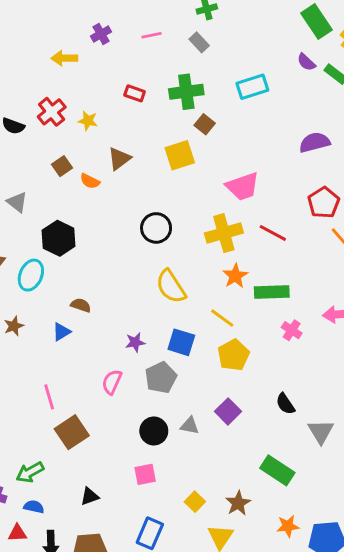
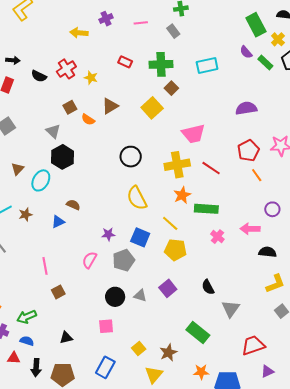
yellow square: (180, 155) -> (152, 108), turned -30
gray triangle: (17, 202) -> (53, 131), moved
yellow pentagon: (233, 355) -> (175, 250), turned 30
brown square: (72, 432) -> (58, 292), size x0.6

